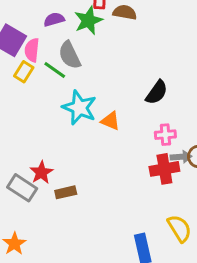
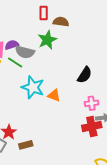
purple semicircle: (54, 19) -> (12, 45), moved
green star: (88, 20) -> (47, 40), moved
gray semicircle: (70, 55) -> (25, 52), turned -48

